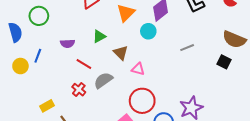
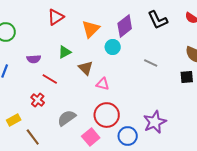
gray line: (187, 48) -> (151, 63), turned 48
black square: (224, 62) -> (187, 77), turned -32
gray semicircle: (103, 80) -> (67, 118), moved
red cross: (79, 90) -> (38, 100), moved

